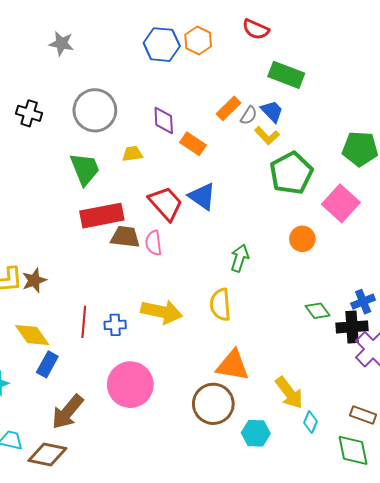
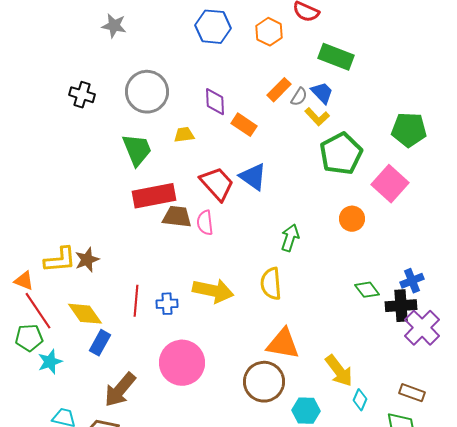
orange hexagon: (198, 40) -> (269, 32), moved

